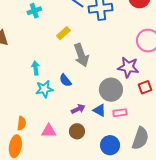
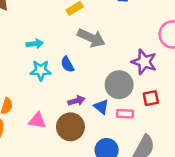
gray arrow: (81, 55) -> (91, 38), turned -55
cyan arrow: (36, 68) -> (35, 44), turned 80
red square: (145, 87) -> (151, 98), moved
brown circle: (77, 131) -> (70, 127), size x1.5

